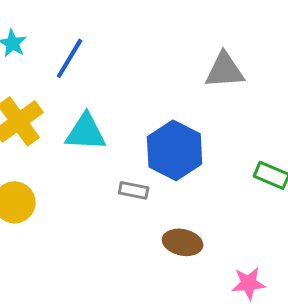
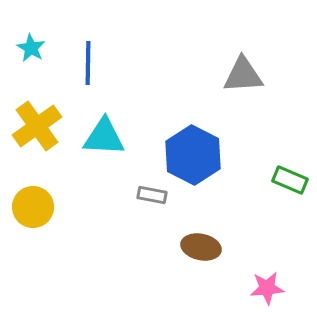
blue line: (70, 58) -> (88, 63), turned -30

